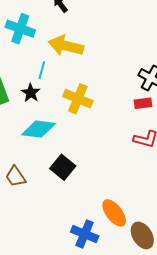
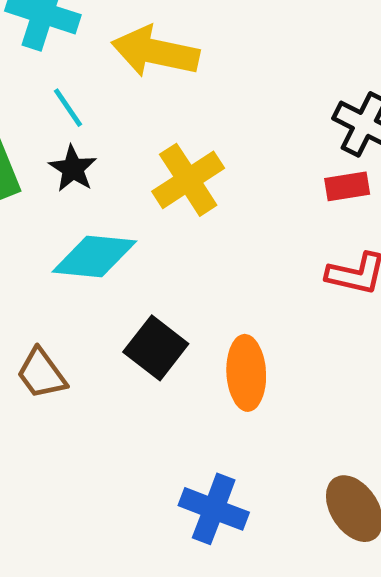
cyan line: (42, 70) -> (68, 108), moved, turned -48
yellow cross: (78, 99) -> (188, 180), turned 36
orange ellipse: (114, 213) -> (246, 373), moved, turned 36

